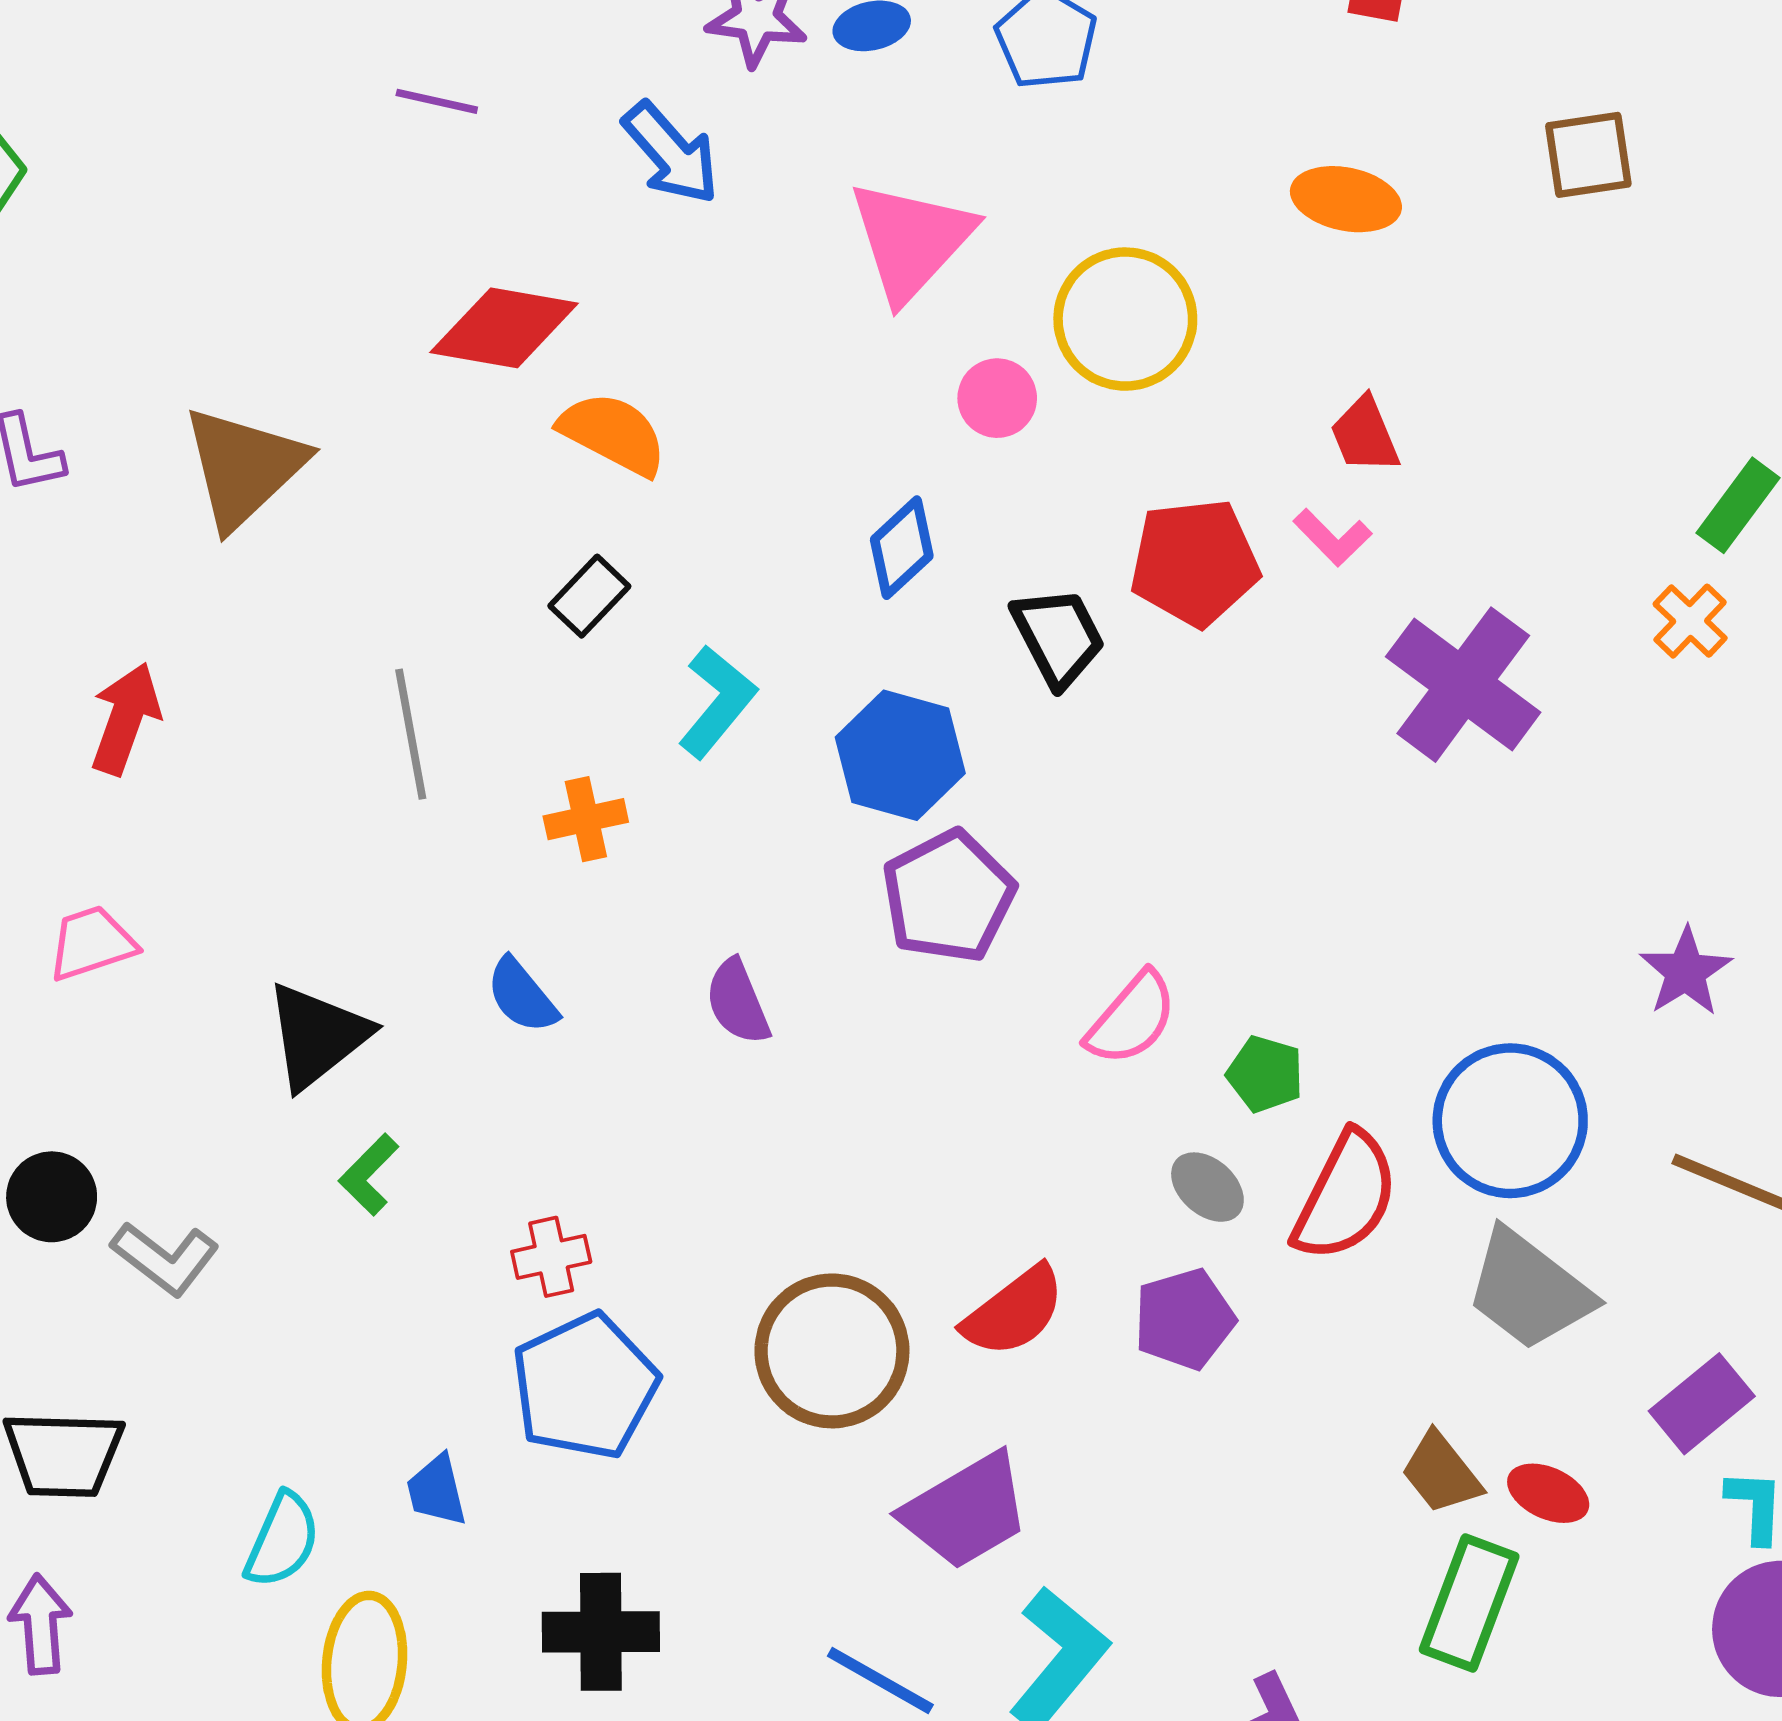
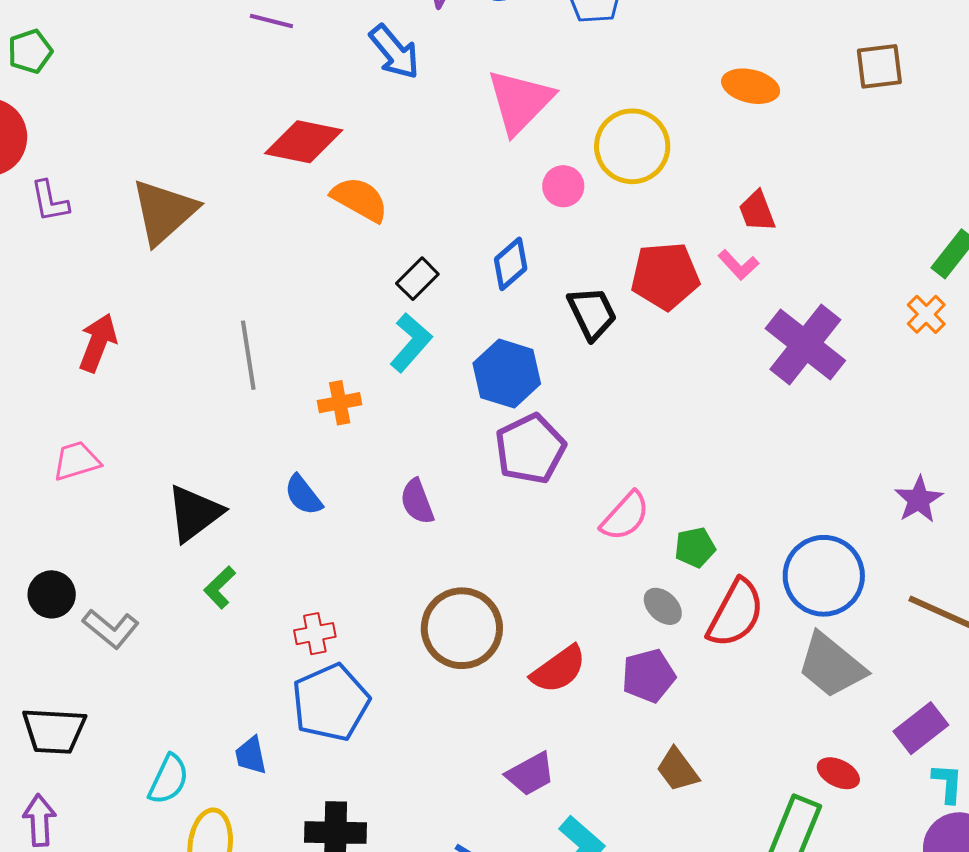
black rectangle: (589, 596) -> (417, 279), moved
green pentagon: (1265, 1074) -> (695, 547), turned -30
brown circle: (832, 1351) -> (462, 628), moved
brown trapezoid: (1441, 1473) -> (677, 770), moved
purple trapezoid: (966, 1511) -> (530, 774), size x0.7

